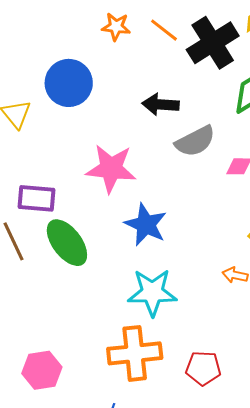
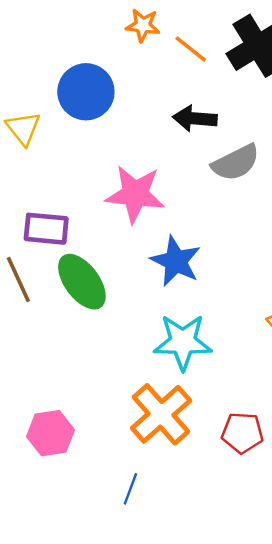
orange line: (164, 30) -> (191, 49), moved
orange cross: (135, 353) -> (161, 414), turned -36

